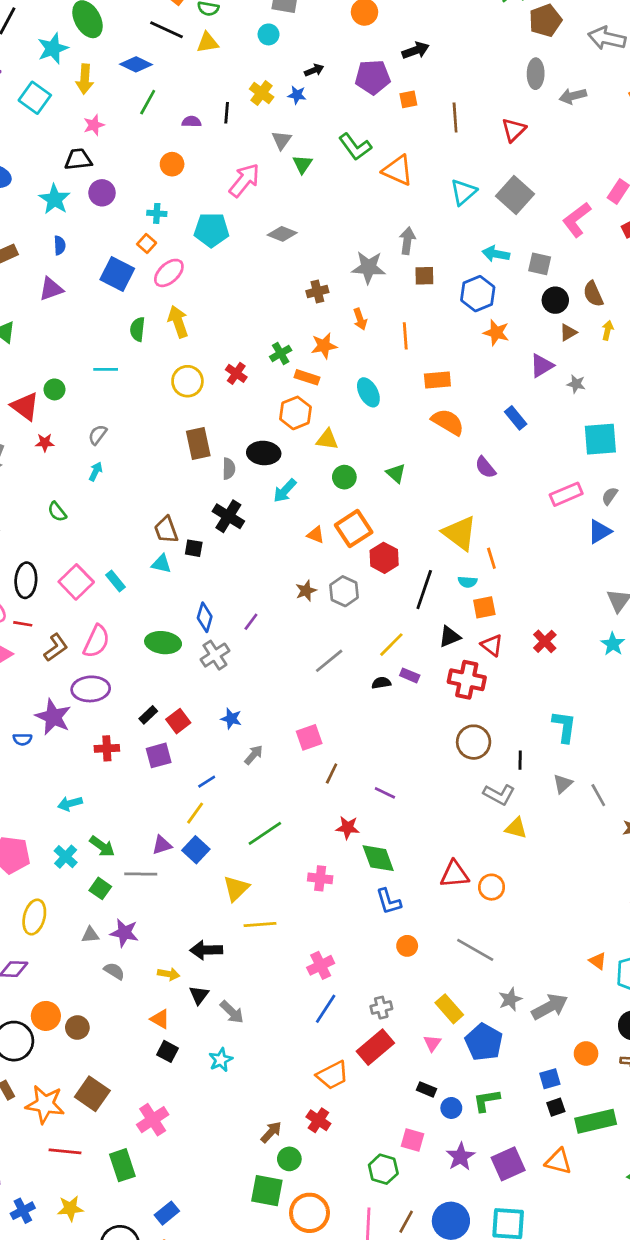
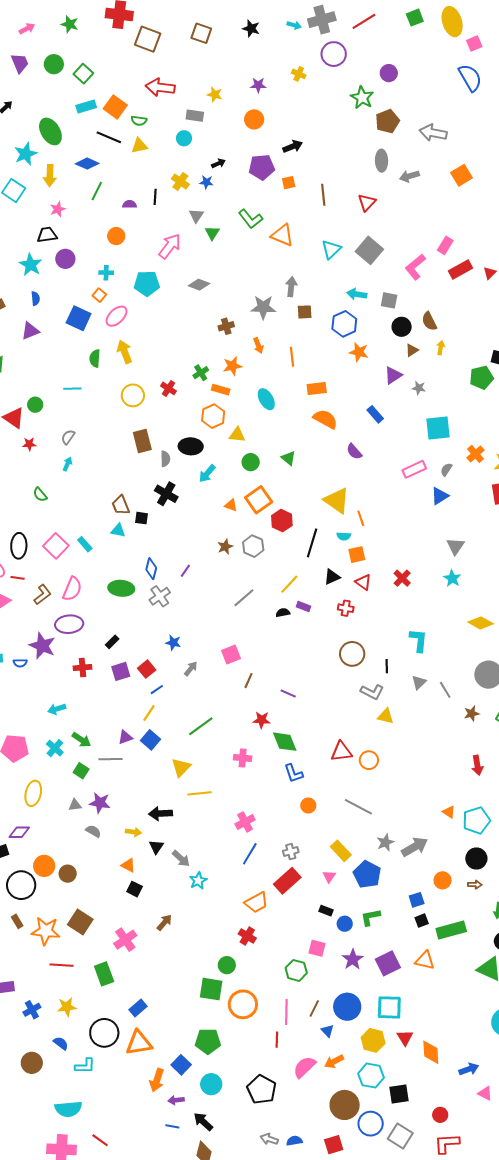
red cross: (467, 680) -> (346, 608), size x0.6
red square: (178, 721) -> (147, 669), moved
cyan star: (221, 1060) -> (198, 881), moved
brown arrow: (271, 1132) -> (164, 922), moved

